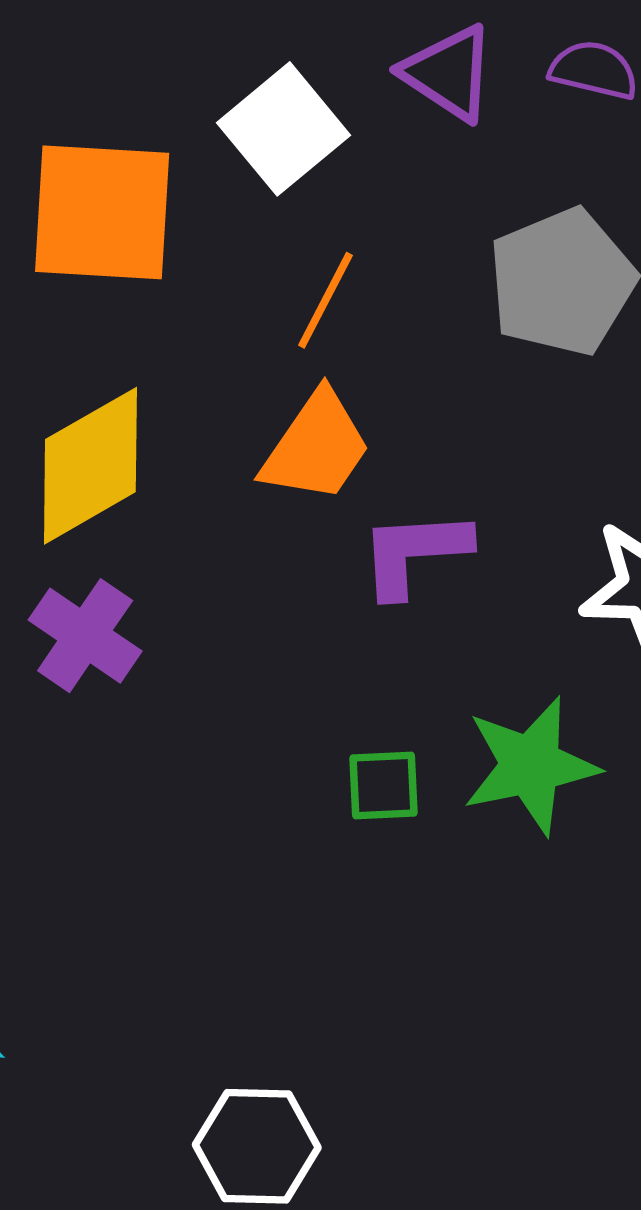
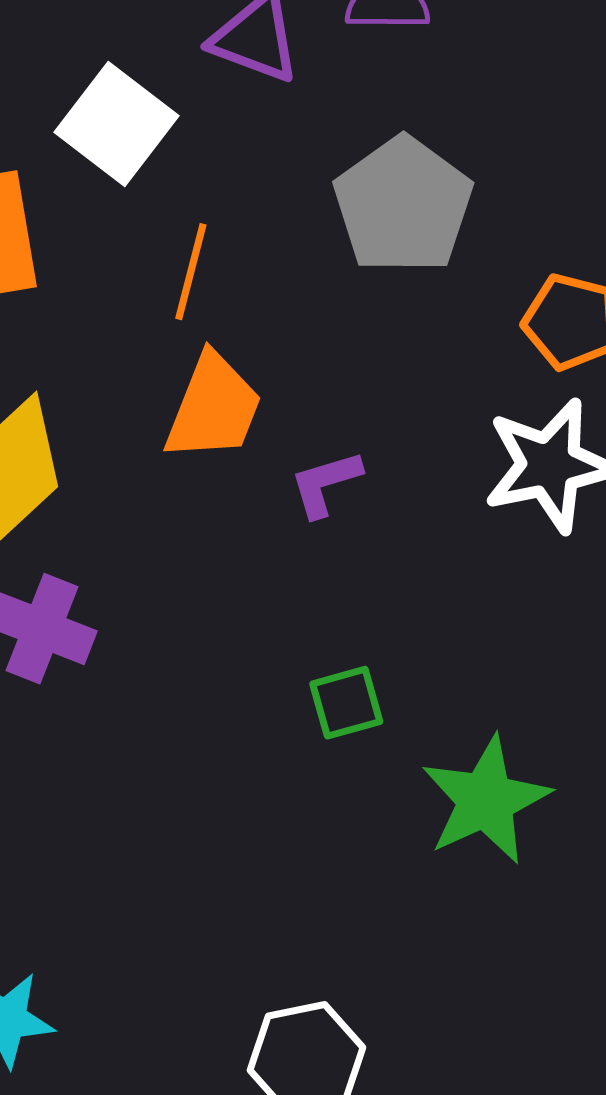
purple L-shape: (414, 553) -> (325, 484), size x0.7
green star: (531, 766) -> (486, 800), moved

